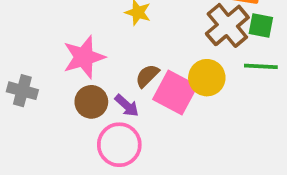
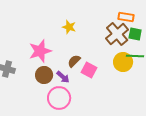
yellow circle: (207, 78) -> (123, 62), moved
pink square: (175, 93) -> (89, 70), size x0.7

